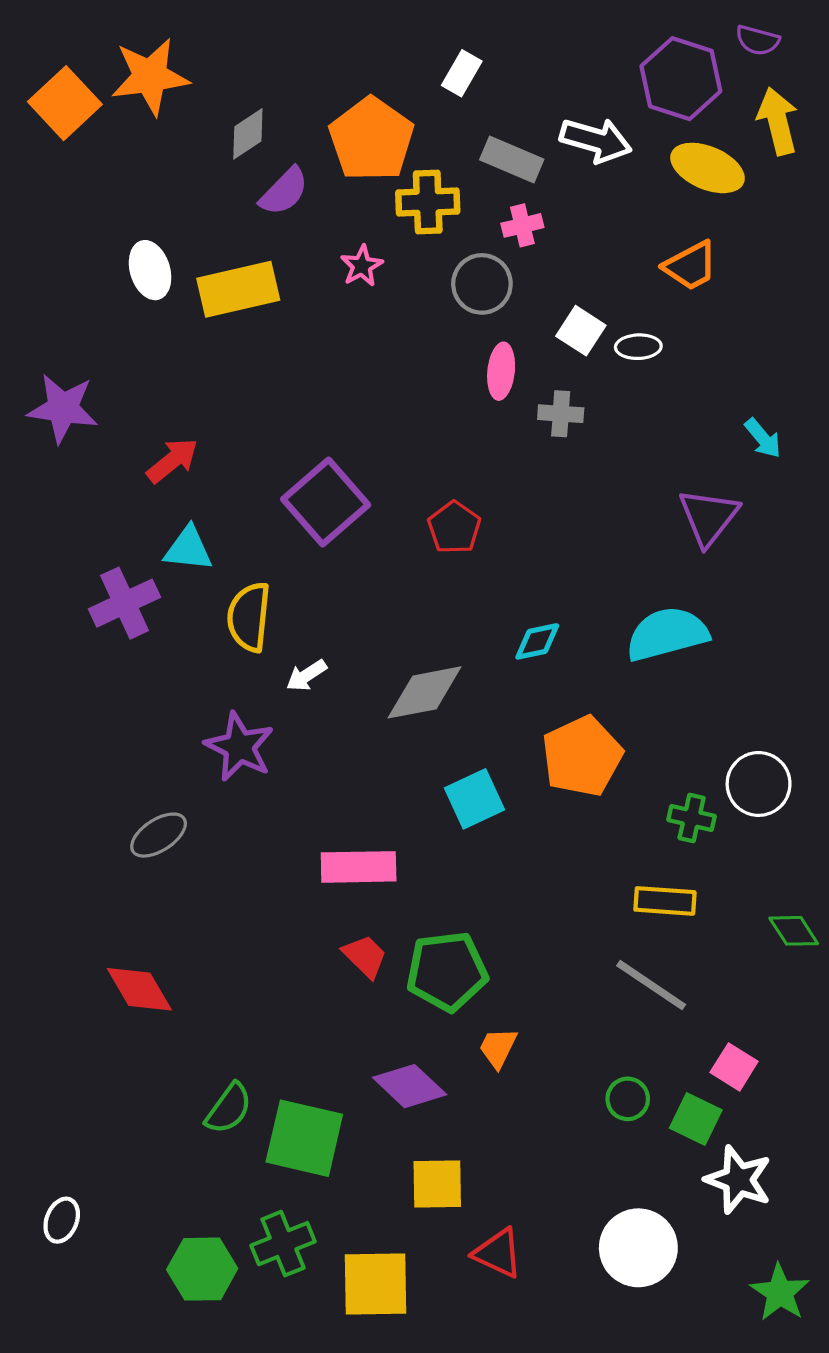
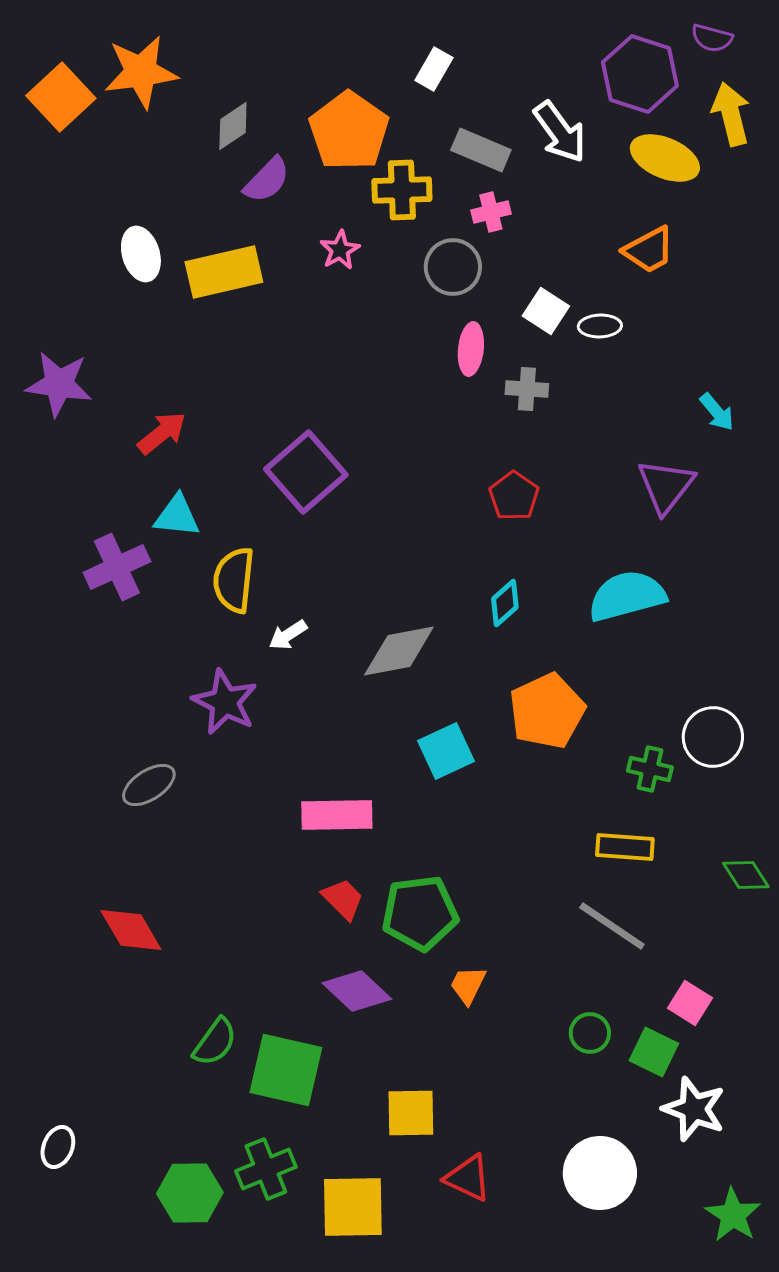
white arrow: (596, 140) -> (560, 132), turned 38
red pentagon: (454, 528) -> (514, 496), moved
cyan diamond: (537, 641) -> (505, 603), turned -30
purple diamond: (410, 1086) -> (357, 991), moved

